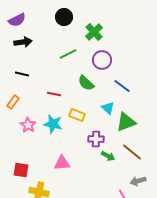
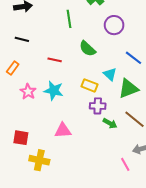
green line: (68, 54) -> (69, 19), turned -72
purple circle: (102, 60) -> (114, 25), moved
blue line: (122, 86) -> (133, 58), moved
yellow rectangle: (77, 115) -> (89, 85), moved

